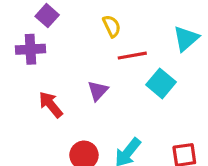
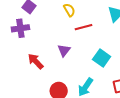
cyan square: (161, 83) -> (102, 58), moved

